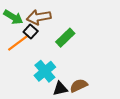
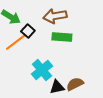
brown arrow: (39, 17) -> (55, 16), moved
green rectangle: (65, 38) -> (62, 37), turned 48

